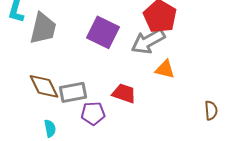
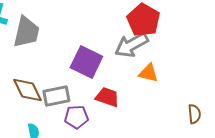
purple square: (103, 32) -> (86, 62), moved

